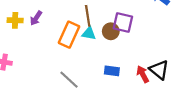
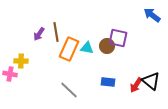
brown line: (88, 16) -> (56, 32), moved
yellow cross: (15, 20) -> (21, 61), moved
red arrow: (143, 74) -> (136, 85), turned -119

